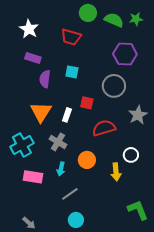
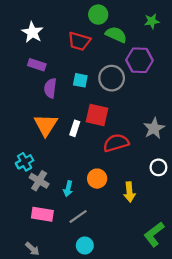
green semicircle: (114, 20) -> (116, 35), moved
gray circle: (114, 86) -> (112, 78), moved
red square: (87, 103) -> (97, 115), size x1.5
gray cross: (58, 142) -> (39, 181), moved
cyan cross: (22, 145) -> (25, 162), size x0.7
white circle: (131, 155) -> (158, 167), moved
pink rectangle: (33, 177) -> (42, 214), moved
green L-shape: (138, 210) -> (154, 234), turned -105

